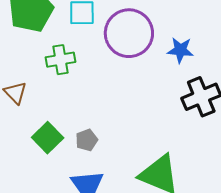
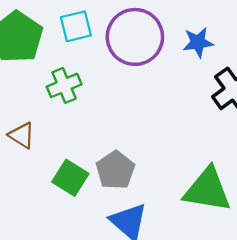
gray pentagon: (87, 140) -> (115, 170), size x1.5

